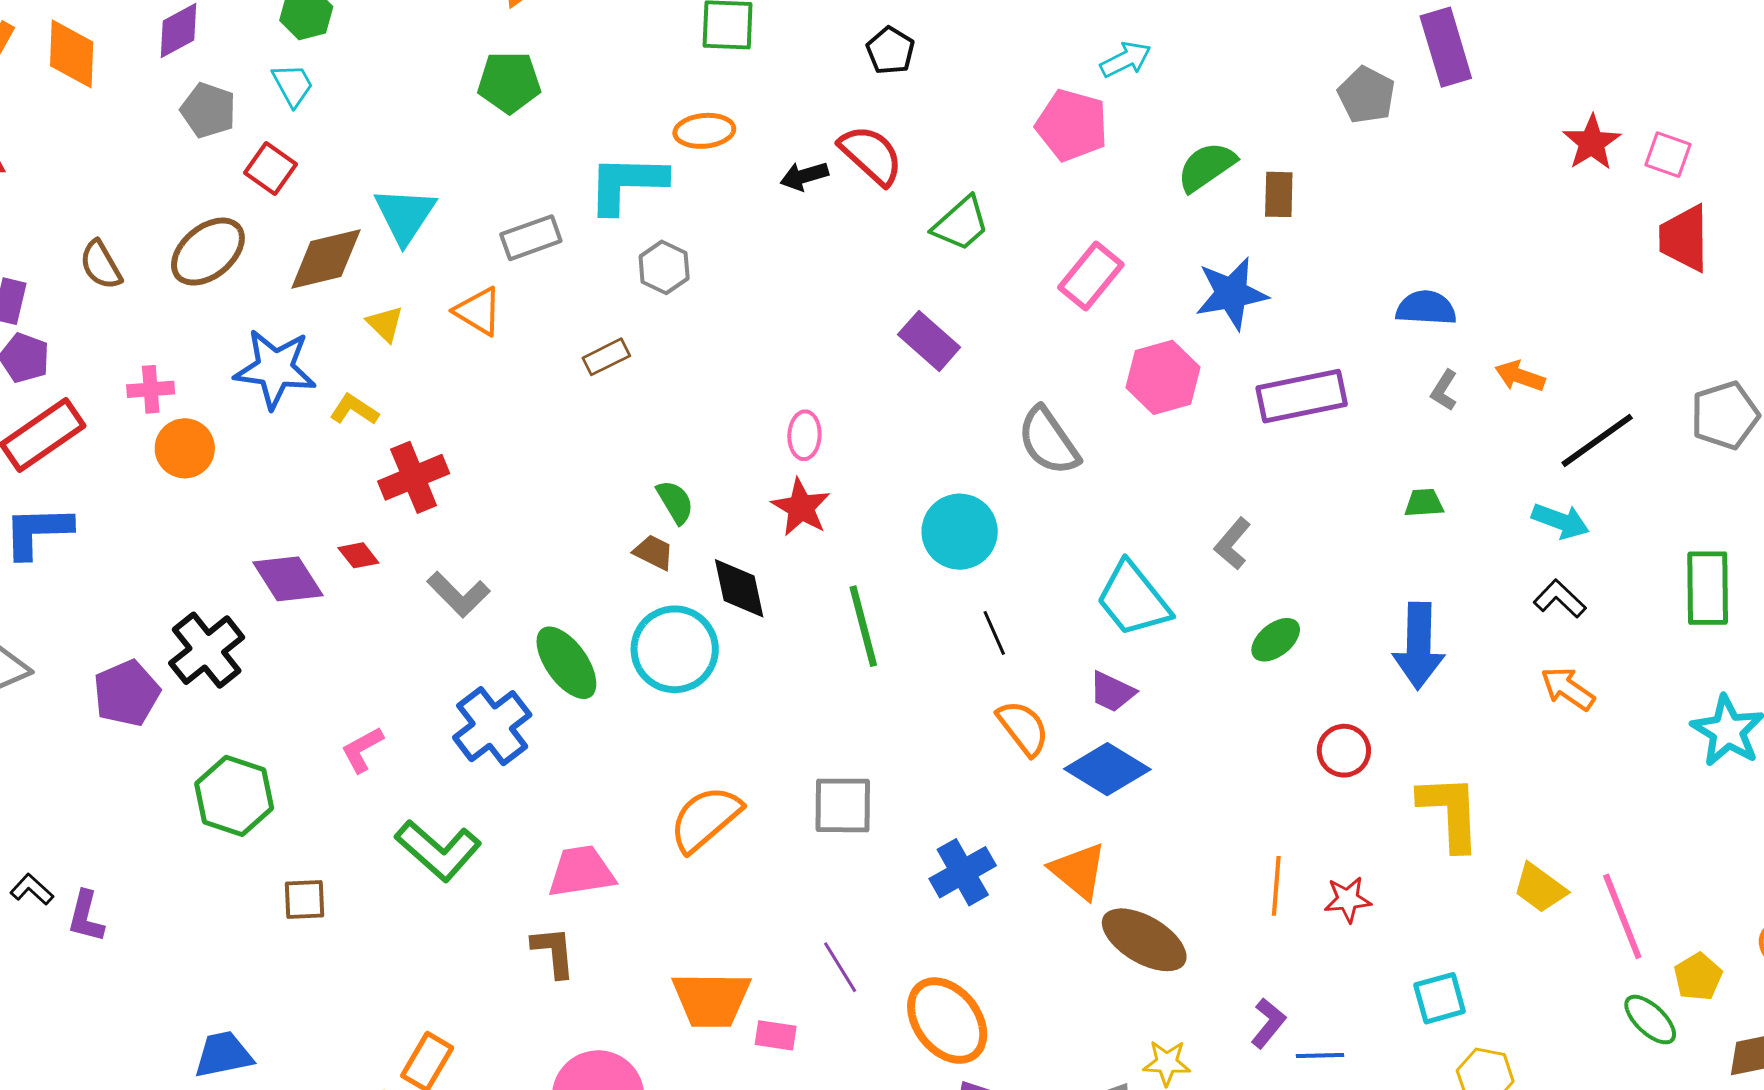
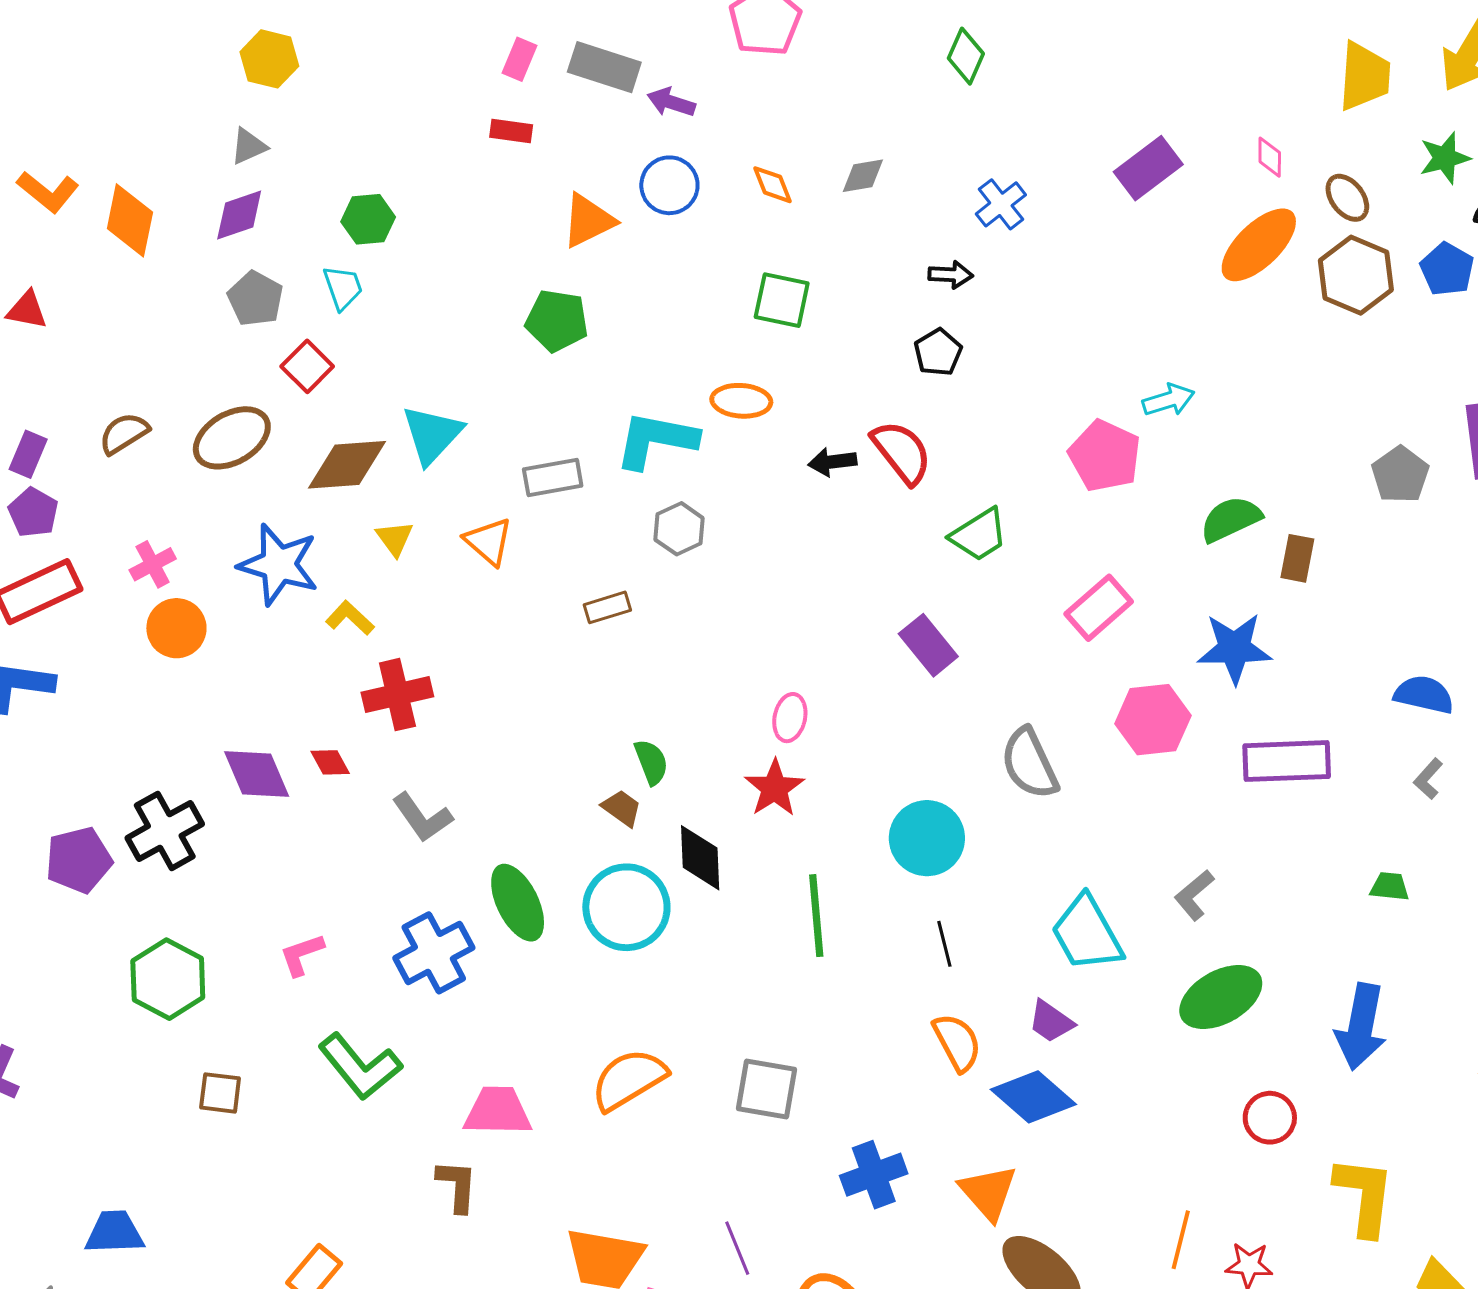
brown semicircle: (101, 265) -> (124, 433), turned 78
pink cross: (151, 389) -> (153, 564), turned -33
green ellipse: (1276, 640) -> (1221, 997), size x1.6

